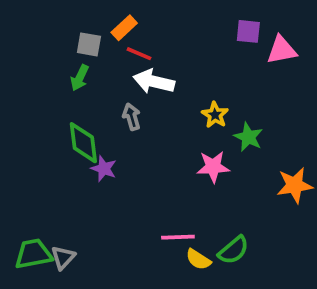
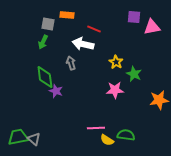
orange rectangle: (124, 28) -> (67, 15), turned 48
red line: (139, 54) -> (94, 29), moved
green semicircle: (233, 250) -> (126, 135), turned -132
gray triangle: (63, 258) -> (34, 139), turned -32

